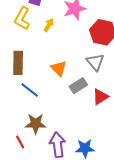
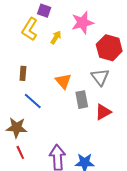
brown rectangle: (18, 63) -> (23, 73), size x0.6
gray rectangle: (78, 86) -> (82, 100), turned -72
brown star: (36, 124) -> (17, 128), moved

